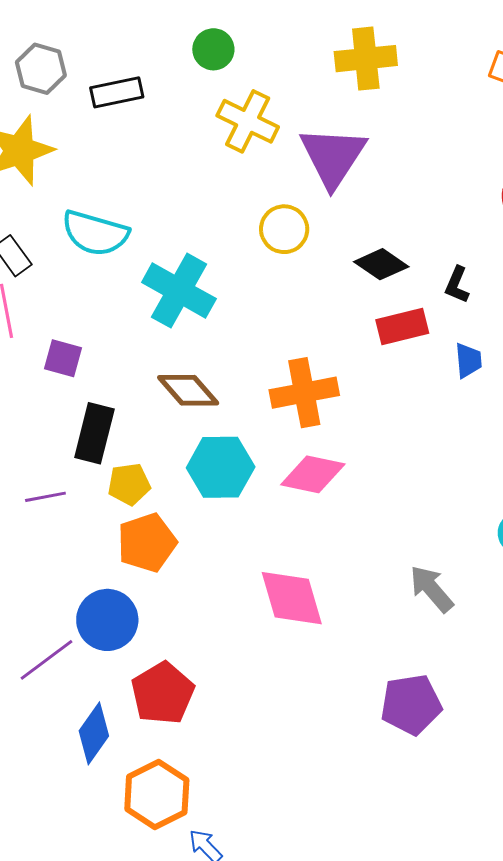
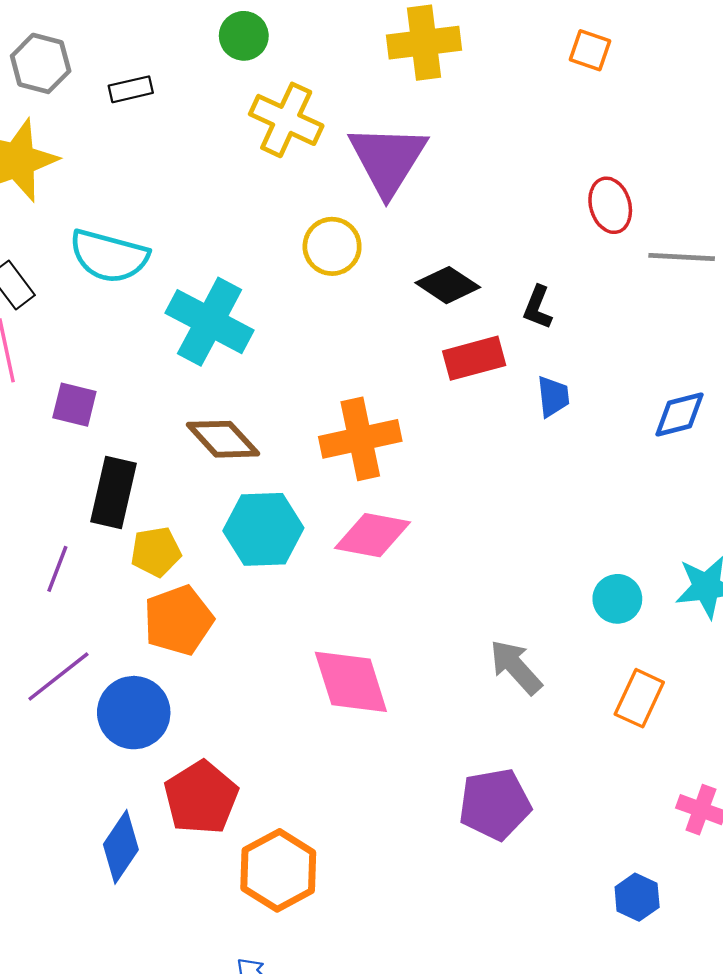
black rectangle: (117, 92) -> (131, 89), size x0.7
purple line: (45, 497) -> (57, 569), turned -57
purple line: (47, 660) -> (58, 676), moved
orange hexagon: (157, 794) -> (278, 870), moved

